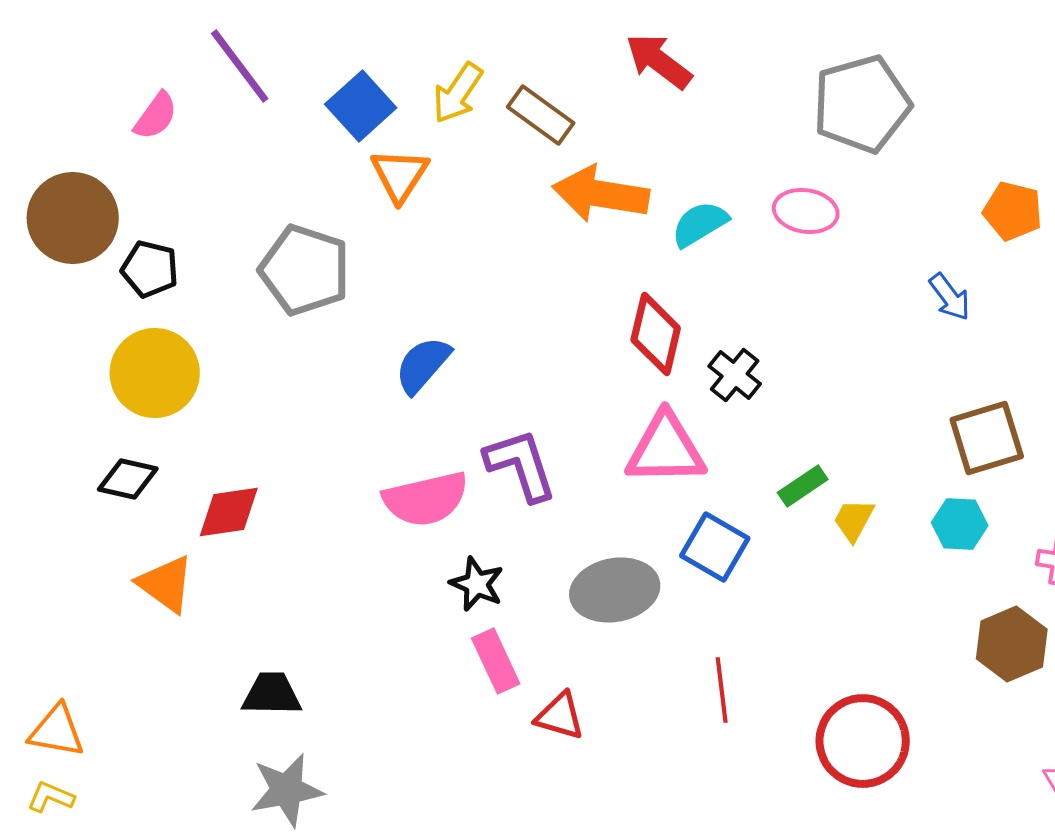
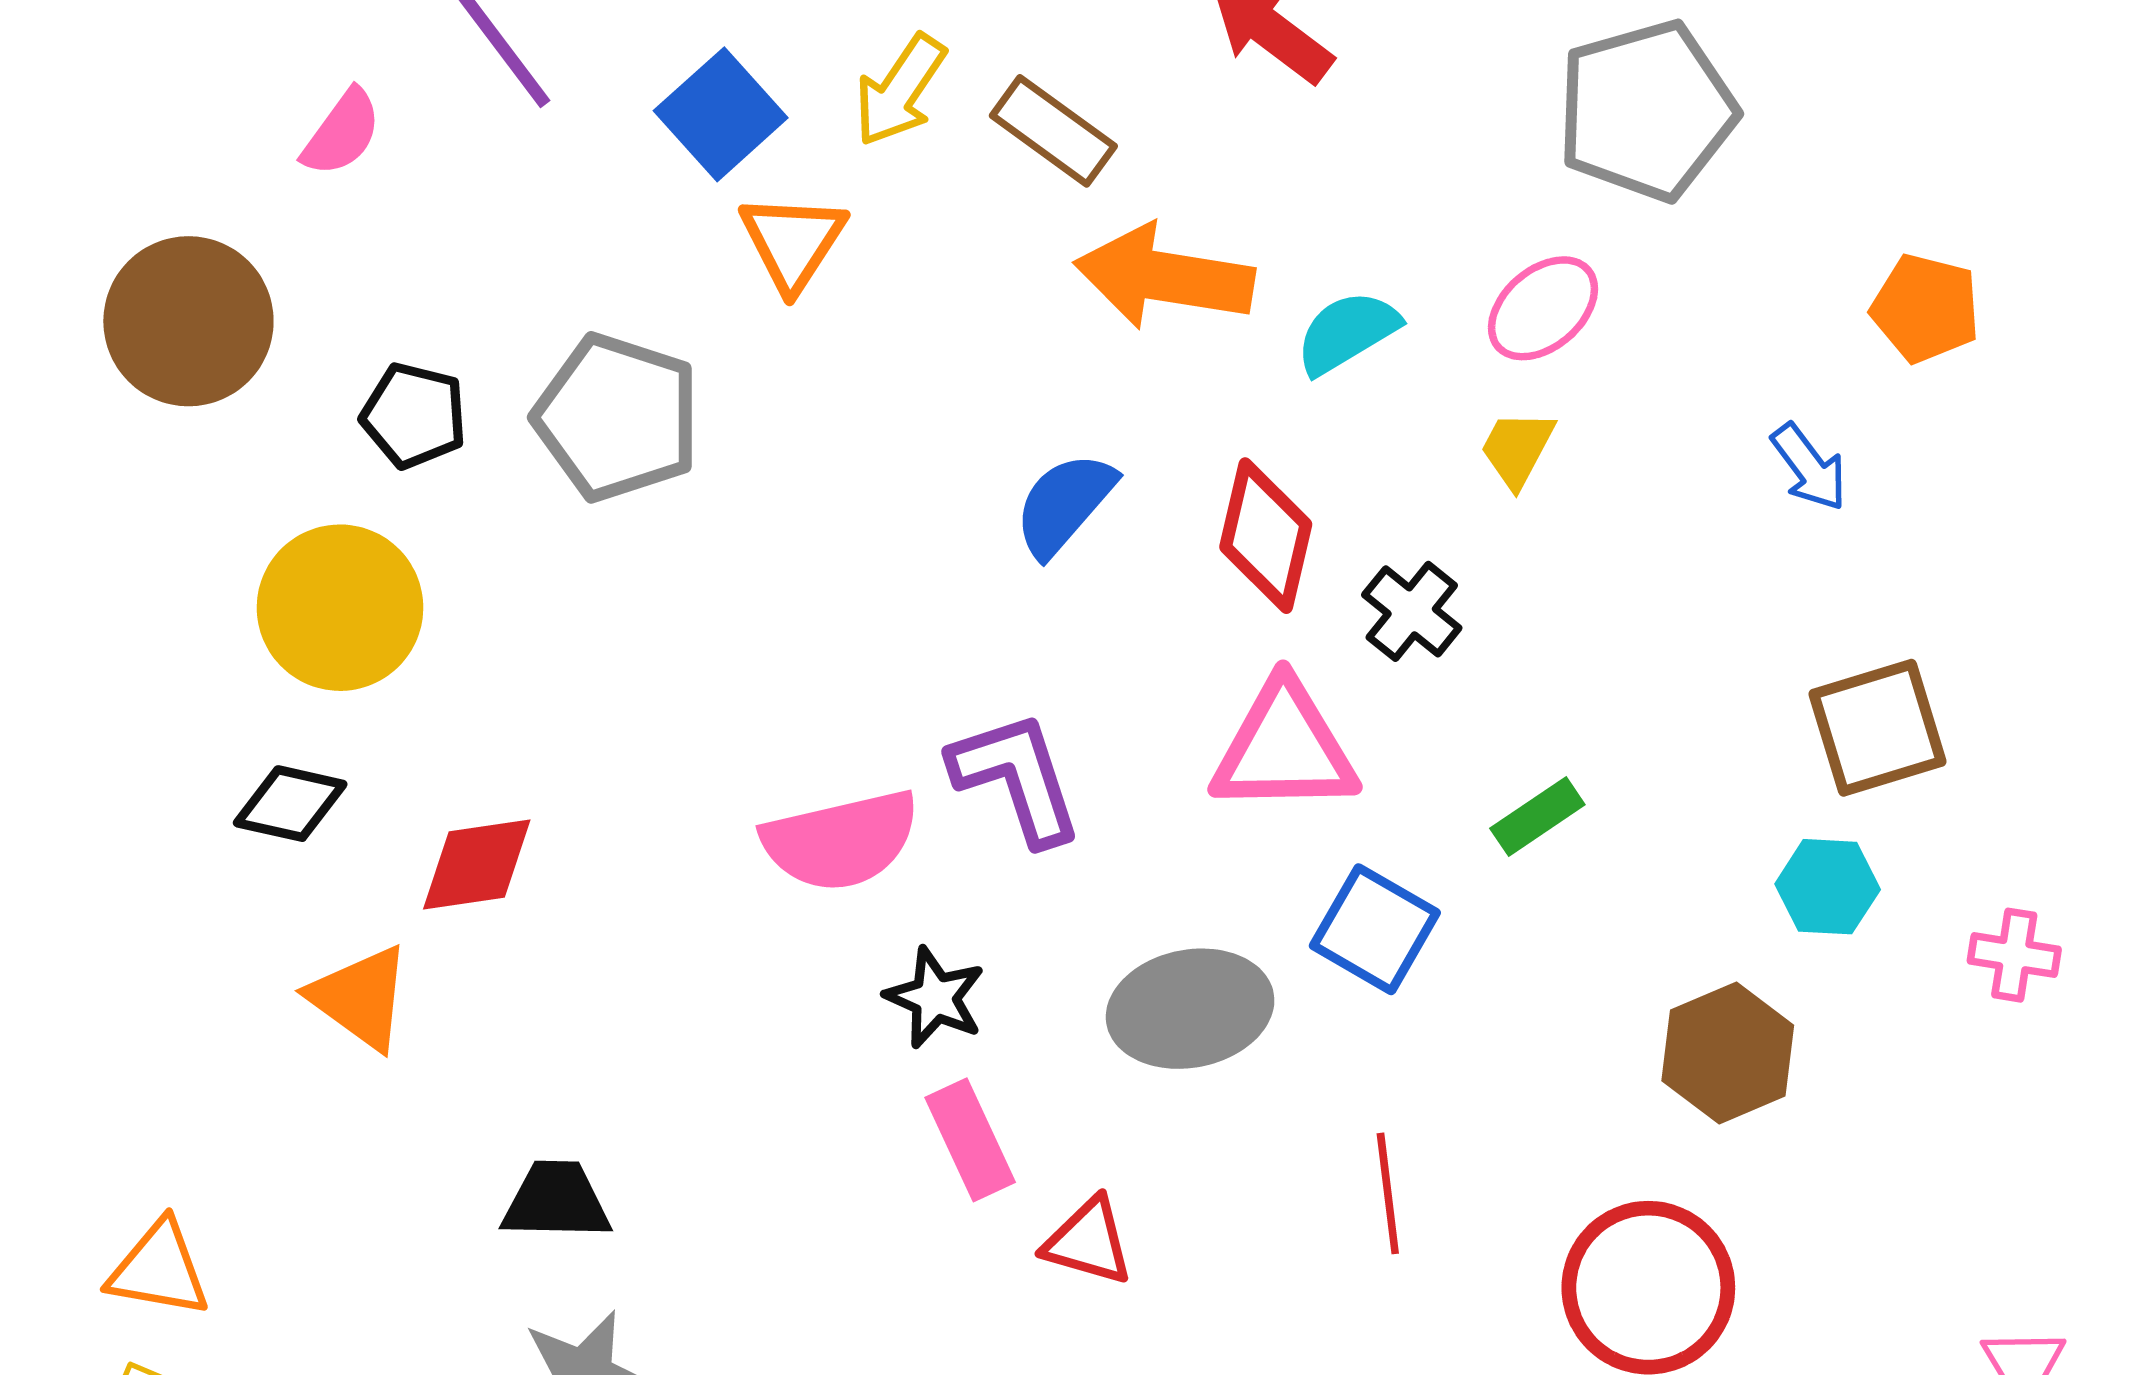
pink ellipse: (806, 211) -> (1543, 308), turned -50
black pentagon: (150, 269) -> (414, 415), moved
blue semicircle: (423, 365) -> (1064, 504), moved
yellow trapezoid: (854, 520) -> (1517, 449), moved
brown hexagon: (1012, 644) -> (1728, 1053), moved

